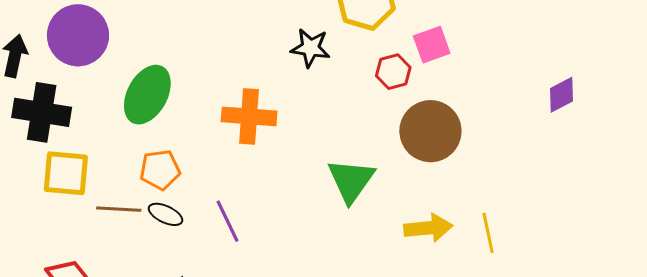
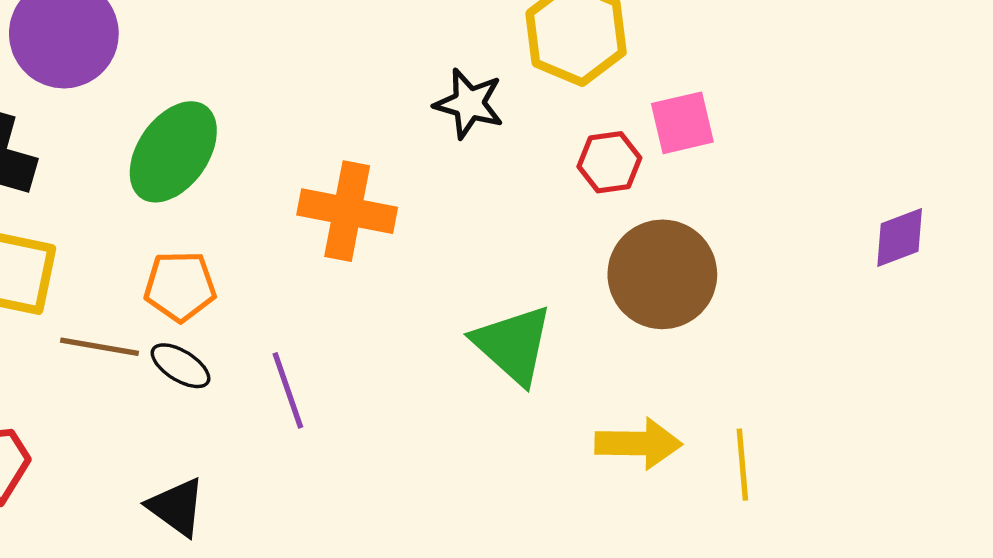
green triangle: (351, 180) -> (513, 344), turned -30

